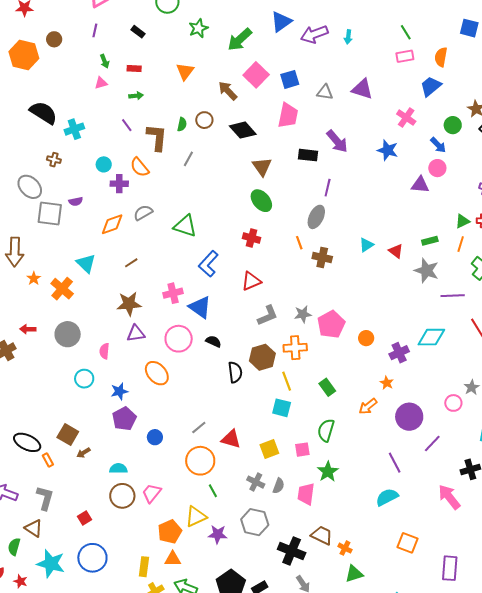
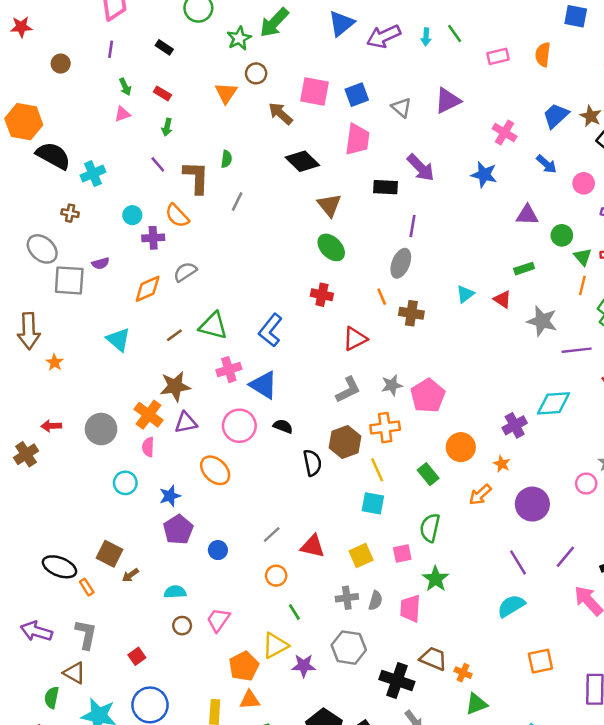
green line: (406, 32) -> (455, 33), moved
green arrow: (240, 40) -> (274, 23), moved
orange hexagon: (24, 55) -> (24, 122), moved
red rectangle: (134, 69) -> (162, 93), turned 32
pink square: (256, 75) -> (314, 92), turned -30
blue trapezoid: (431, 86) -> (556, 116), moved
purple triangle: (362, 89) -> (448, 101), turned -40
gray triangle: (325, 92) -> (401, 108), turned 36
green arrow: (136, 96) -> (167, 127), turned 112
brown circle: (204, 120) -> (256, 73), moved
green circle: (453, 125) -> (562, 235), moved
pink circle: (437, 168) -> (584, 183), moved
green triangle: (462, 221) -> (583, 257), turned -42
green triangle: (185, 226) -> (213, 326), moved
green rectangle: (430, 241) -> (524, 269), moved
red triangle: (251, 281) -> (355, 339), moved
orange cross: (62, 289) -> (149, 415), moved
orange circle: (366, 338) -> (461, 447), moved, size x1.5
purple line: (432, 443) -> (565, 557), moved
orange circle: (200, 461) -> (276, 576), size x0.6
gray cross: (256, 482) -> (347, 598), turned -30
brown circle: (122, 496) -> (182, 626), size x0.6
orange square: (408, 543) -> (540, 661), turned -30

